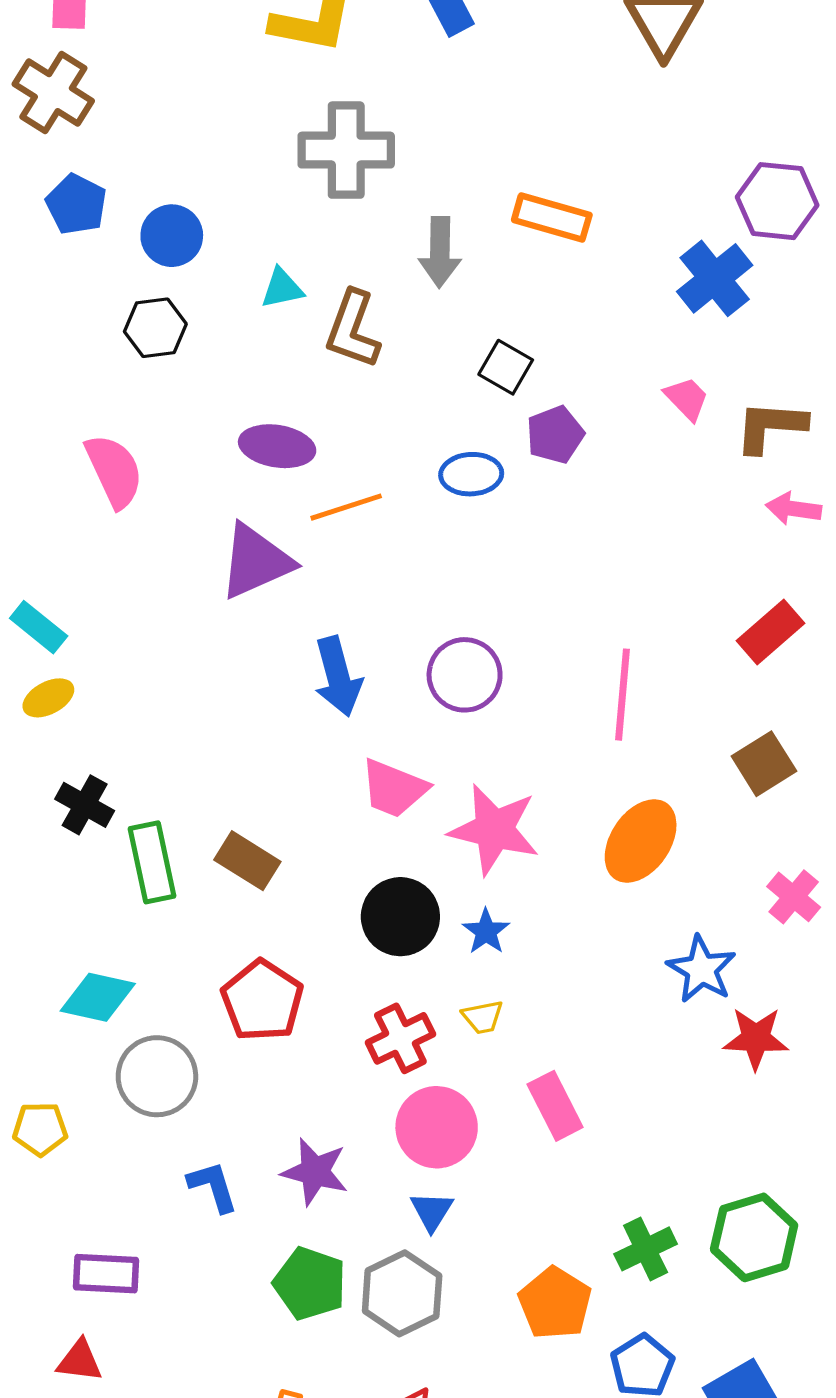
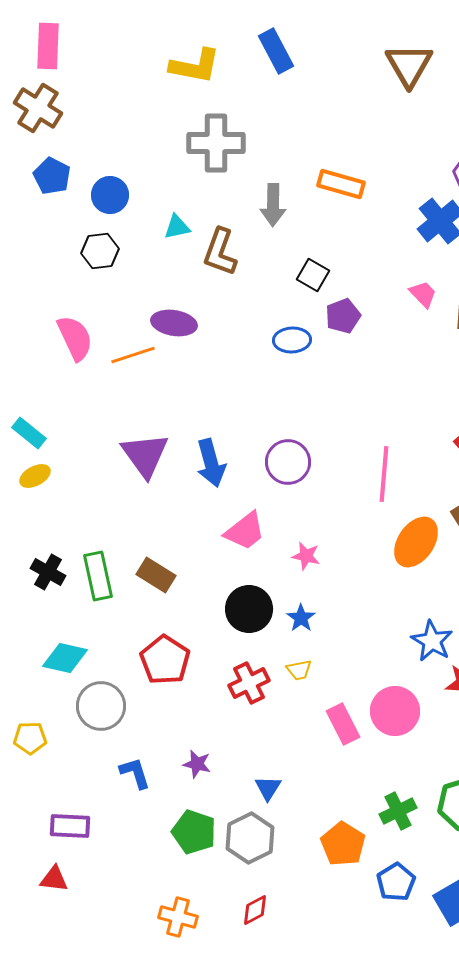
orange line: (346, 507) -> (133, 355), moved
purple triangle: (256, 561) -> (145, 455), moved, turned -42
pink trapezoid: (394, 788) -> (245, 531), turned -60
black cross: (85, 805) -> (48, 572), moved
pink star: (494, 829) -> (306, 556), size x0.5
orange ellipse: (641, 841) -> (416, 542), moved
pink circle: (437, 1127) -> (395, 711), moved
purple star: (315, 1172) -> (197, 764), size x0.7

